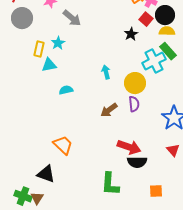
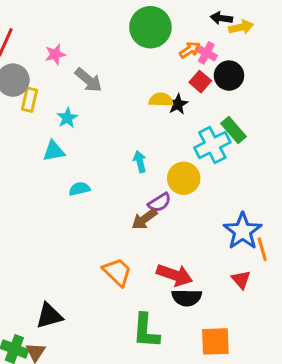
yellow semicircle: (167, 31) -> (161, 100), moved
yellow rectangle: (39, 49) -> (30, 100), moved
purple semicircle: (134, 104) -> (159, 202), moved, turned 63
orange trapezoid: (63, 145) -> (117, 272), moved
black triangle: (46, 174) -> (49, 316), turned -36
orange square: (156, 191) -> (215, 341), size x1.5

